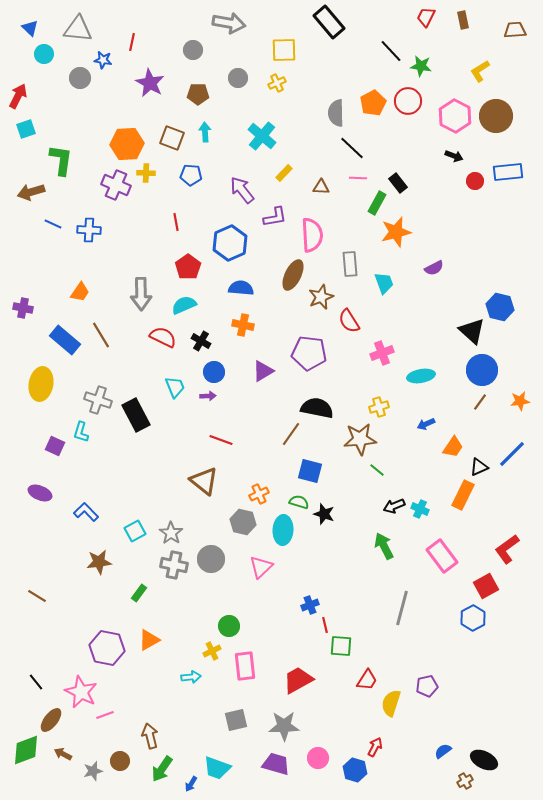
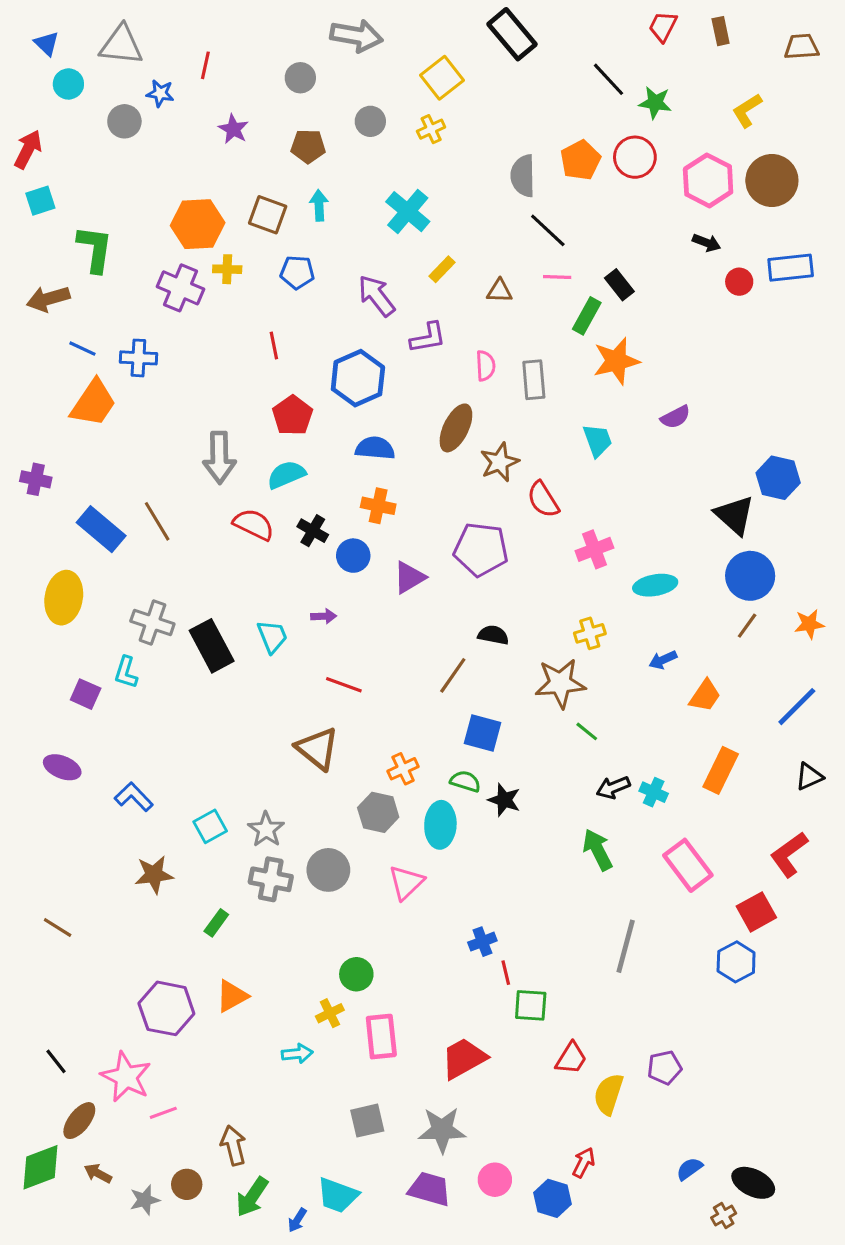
yellow square: (284, 50) -> (442, 78), turned -36
purple star: (150, 83) -> (233, 129), size x0.7
pink semicircle: (312, 235) -> (486, 366), size x0.6
gray rectangle: (350, 264) -> (534, 380), moved
orange trapezoid: (80, 292) -> (93, 403), moved, size x1.6
blue circle: (214, 372) -> (353, 556), moved
cyan trapezoid: (175, 387) -> (272, 637), moved
black semicircle: (317, 408) -> (493, 635), size x0.6
black triangle: (479, 467) -> (809, 777), moved

